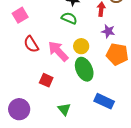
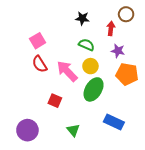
pink square: (20, 15) -> (38, 41), moved
green semicircle: (69, 18) -> (86, 45), moved
green ellipse: (84, 69) -> (94, 89), turned 55

